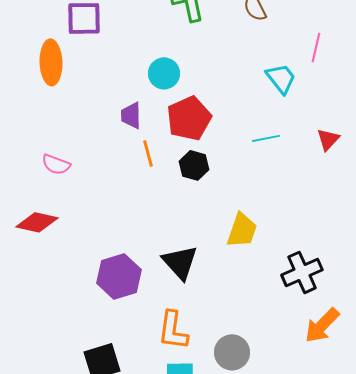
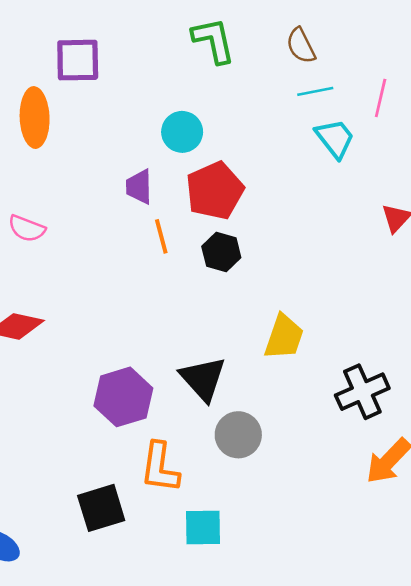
cyan line: (266, 138) -> (315, 91), moved
pink semicircle: (56, 164) -> (27, 228), moved
orange L-shape: (173, 330) -> (160, 467), moved
gray circle: (232, 352) -> (238, 435), moved

